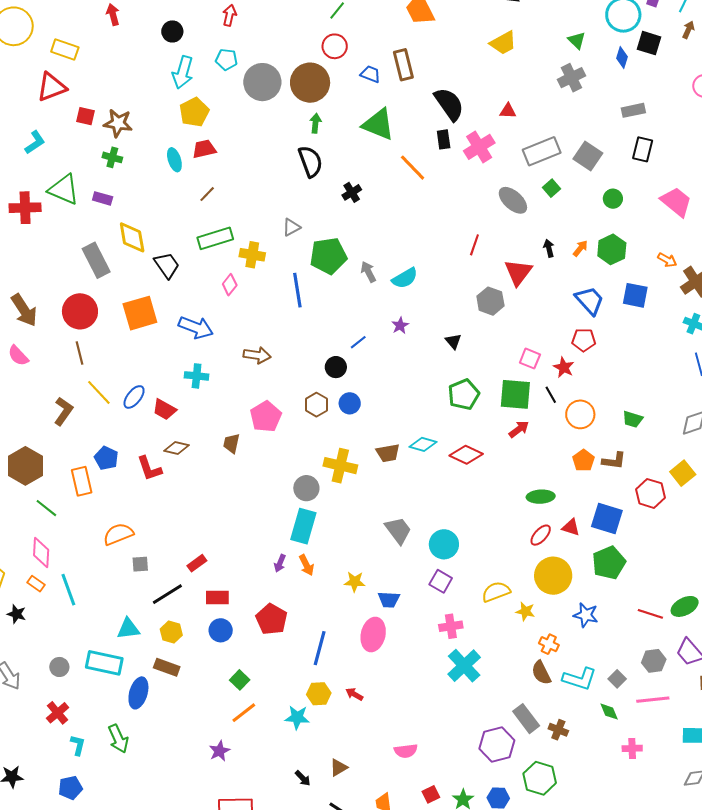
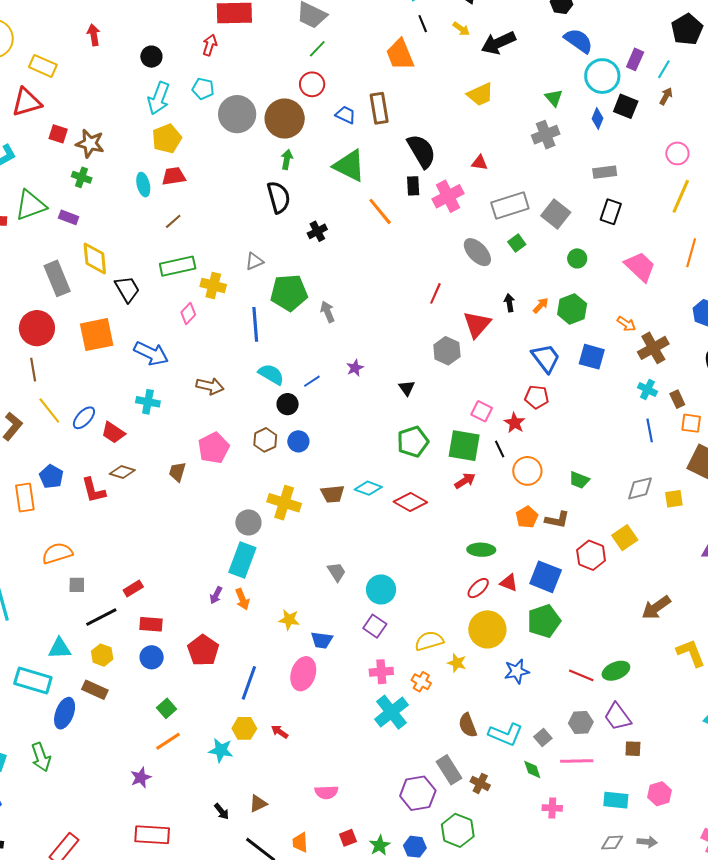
green triangle: (64, 189) -> (31, 205), turned -48
cyan semicircle: (405, 278) -> (271, 374), moved, turned -124
gray trapezoid: (398, 530) -> (337, 572), size x0.7
blue star: (586, 615) -> (517, 671), turned -30
orange cross: (549, 644) -> (421, 682), moved

